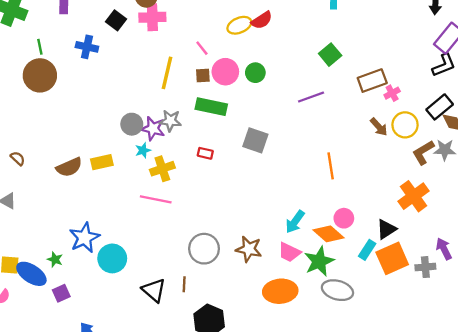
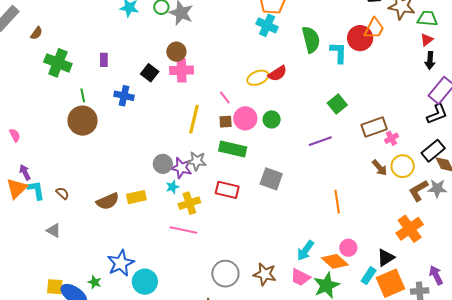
red rectangle: (205, 153) -> (227, 190), size x1.6

